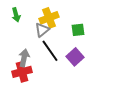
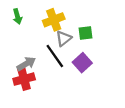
gray triangle: (42, 30) -> (64, 38), moved
gray arrow: (24, 58) -> (26, 64), turned 48

